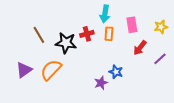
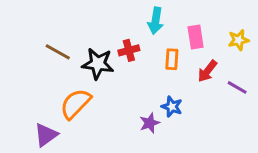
orange rectangle: (109, 34) -> (172, 59), moved
brown line: (39, 35) -> (58, 52), turned -30
purple line: (160, 59) -> (237, 87), turned 72
purple triangle: (24, 70) -> (46, 135), moved

